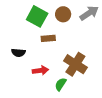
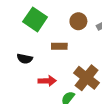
green square: (37, 16) -> (35, 19), moved

